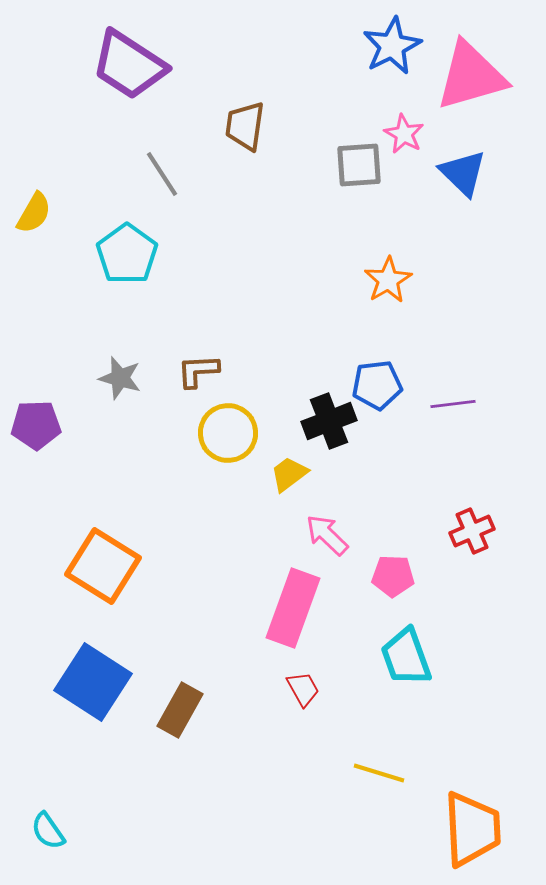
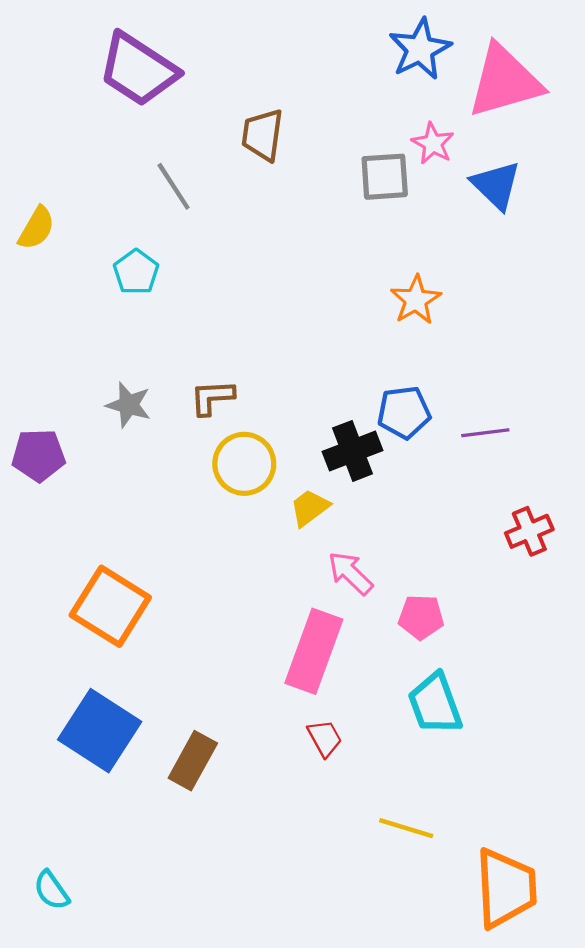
cyan pentagon: (127, 254) -> (136, 272), size x0.7
red cross: (472, 531) -> (529, 531), moved

